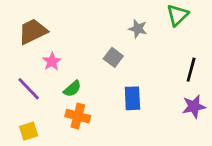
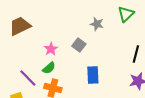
pink star: (52, 61) -> (51, 49), moved
purple line: (29, 89) -> (28, 78), moved

